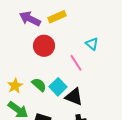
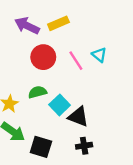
pink line: (76, 63) -> (76, 61), moved
green semicircle: (39, 85) -> (37, 92), moved, turned -56

